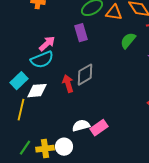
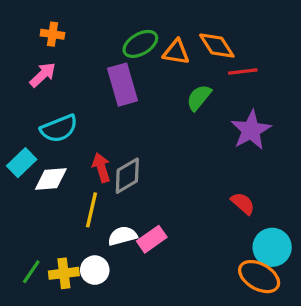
purple rectangle: (81, 33) -> (122, 85), size x1.4
pink arrow: (47, 44) -> (43, 75), moved
gray diamond: (85, 75) -> (127, 176), moved
yellow line: (21, 110) -> (92, 210), moved

